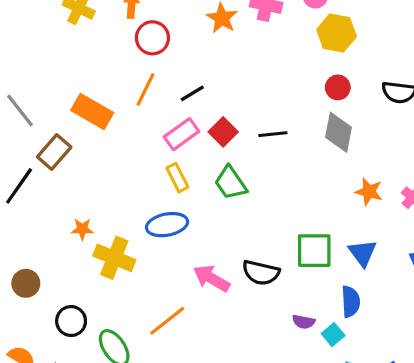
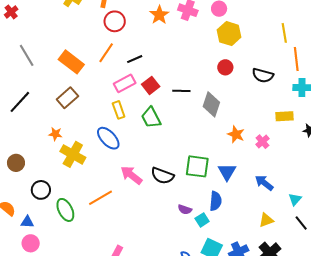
gray diamond: (339, 132) -> (211, 104), moved
brown rectangle: (54, 152) -> (67, 98), moved
blue ellipse: (167, 225) -> (108, 138), turned 50

